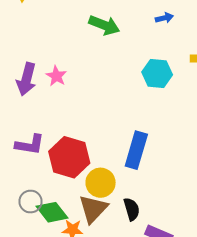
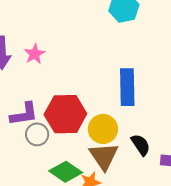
pink star: (56, 76) -> (35, 54), moved, turned 30
gray circle: (30, 202) -> (37, 134), moved

